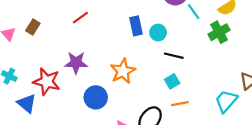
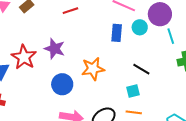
cyan circle: (158, 33) -> (140, 27), moved

